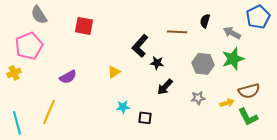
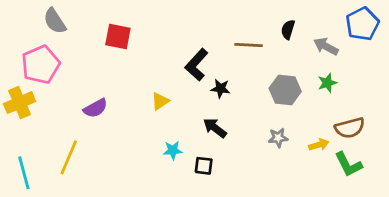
green star: (233, 59) -> (327, 83), size x0.6
yellow cross: (14, 73) -> (20, 103), size x1.5
black arrow: (165, 87) -> (215, 128), moved, turned 84

